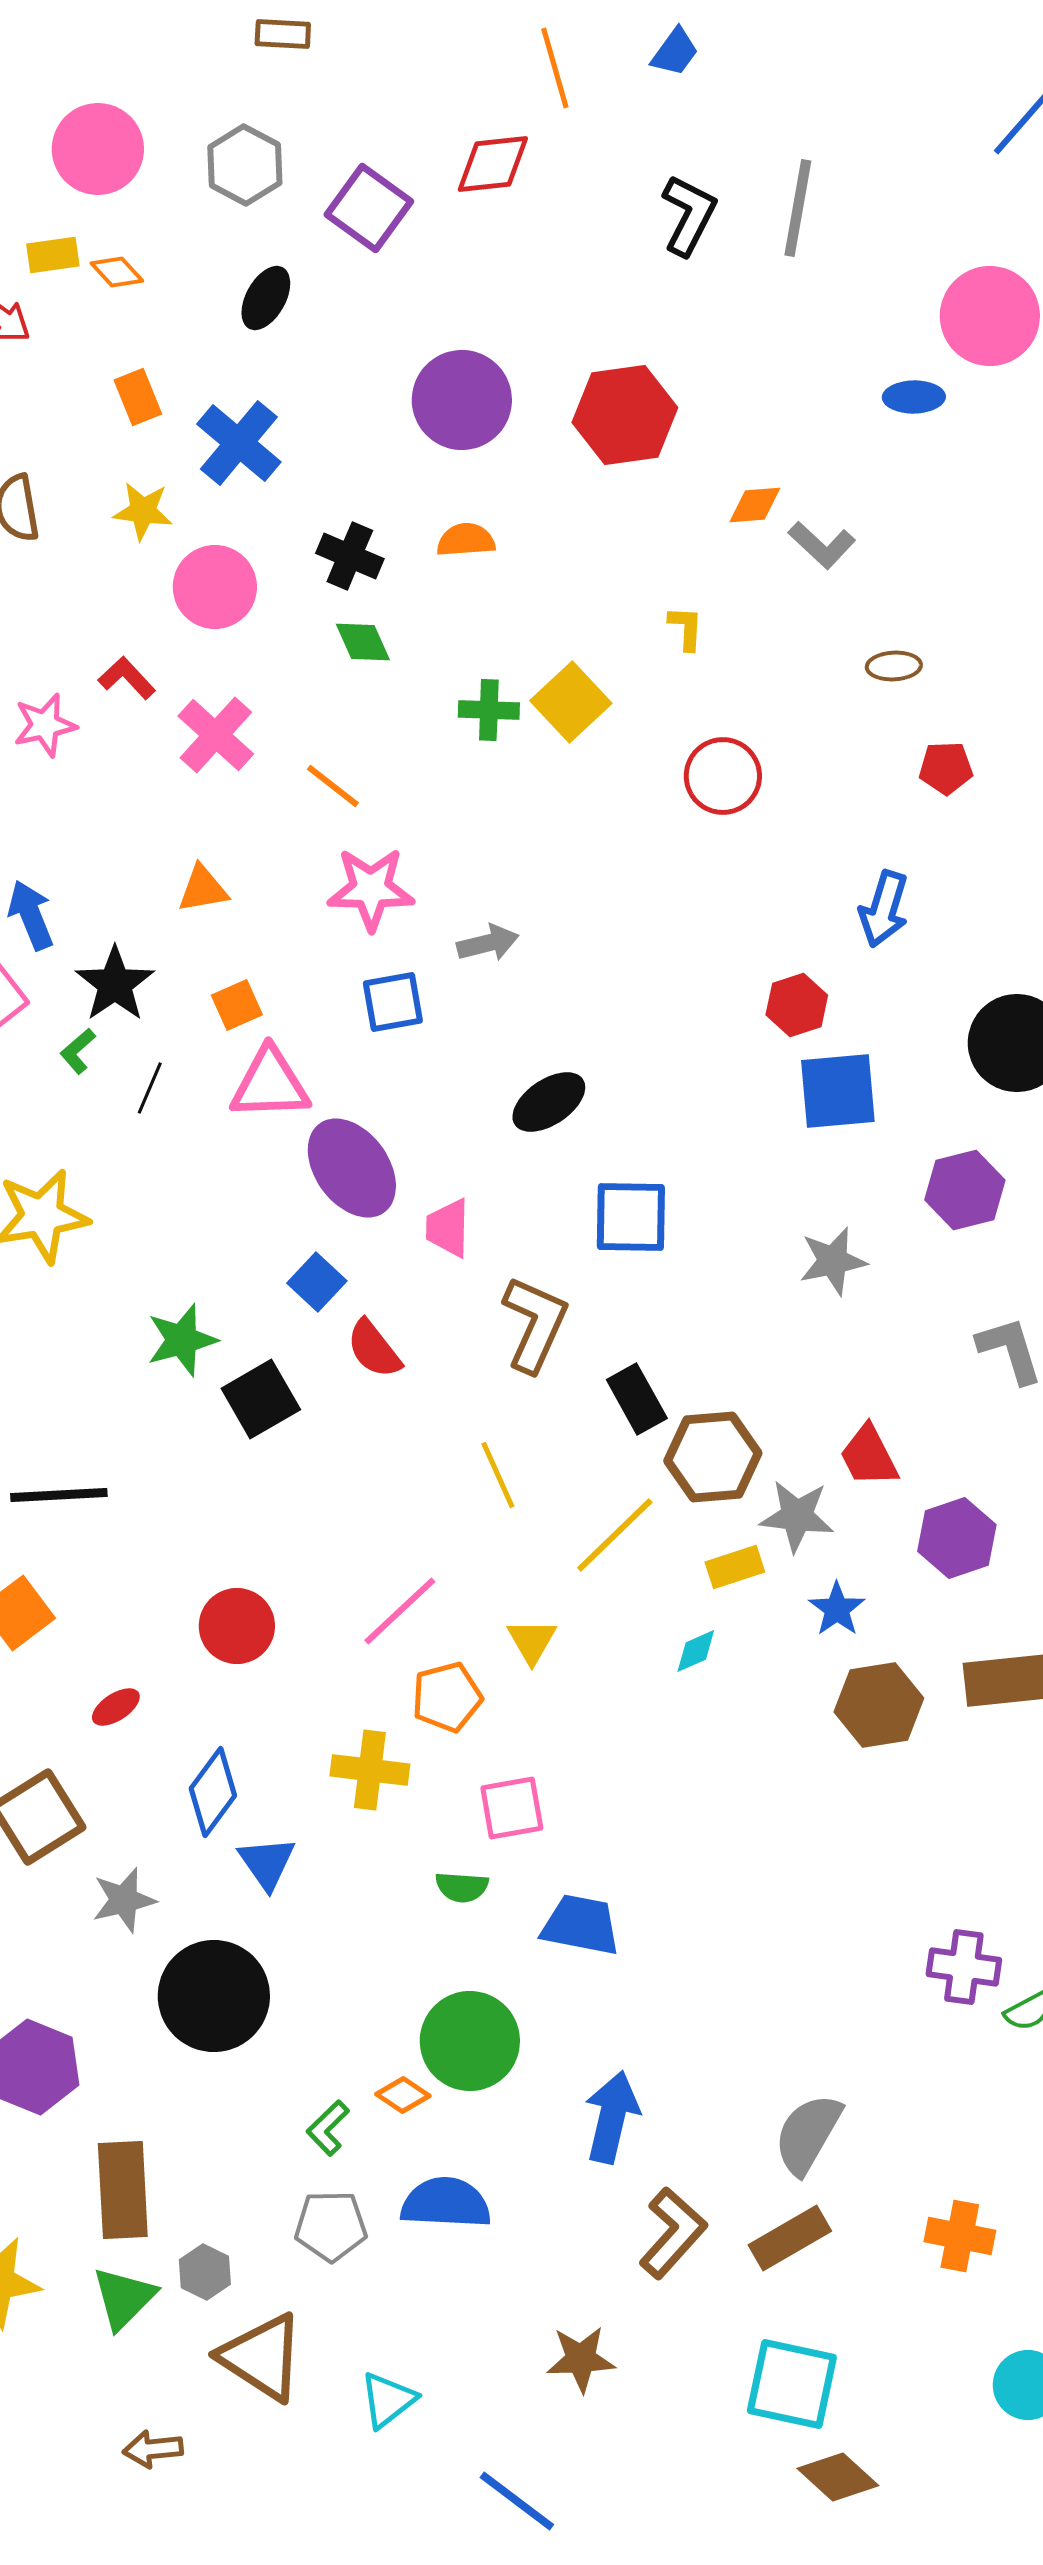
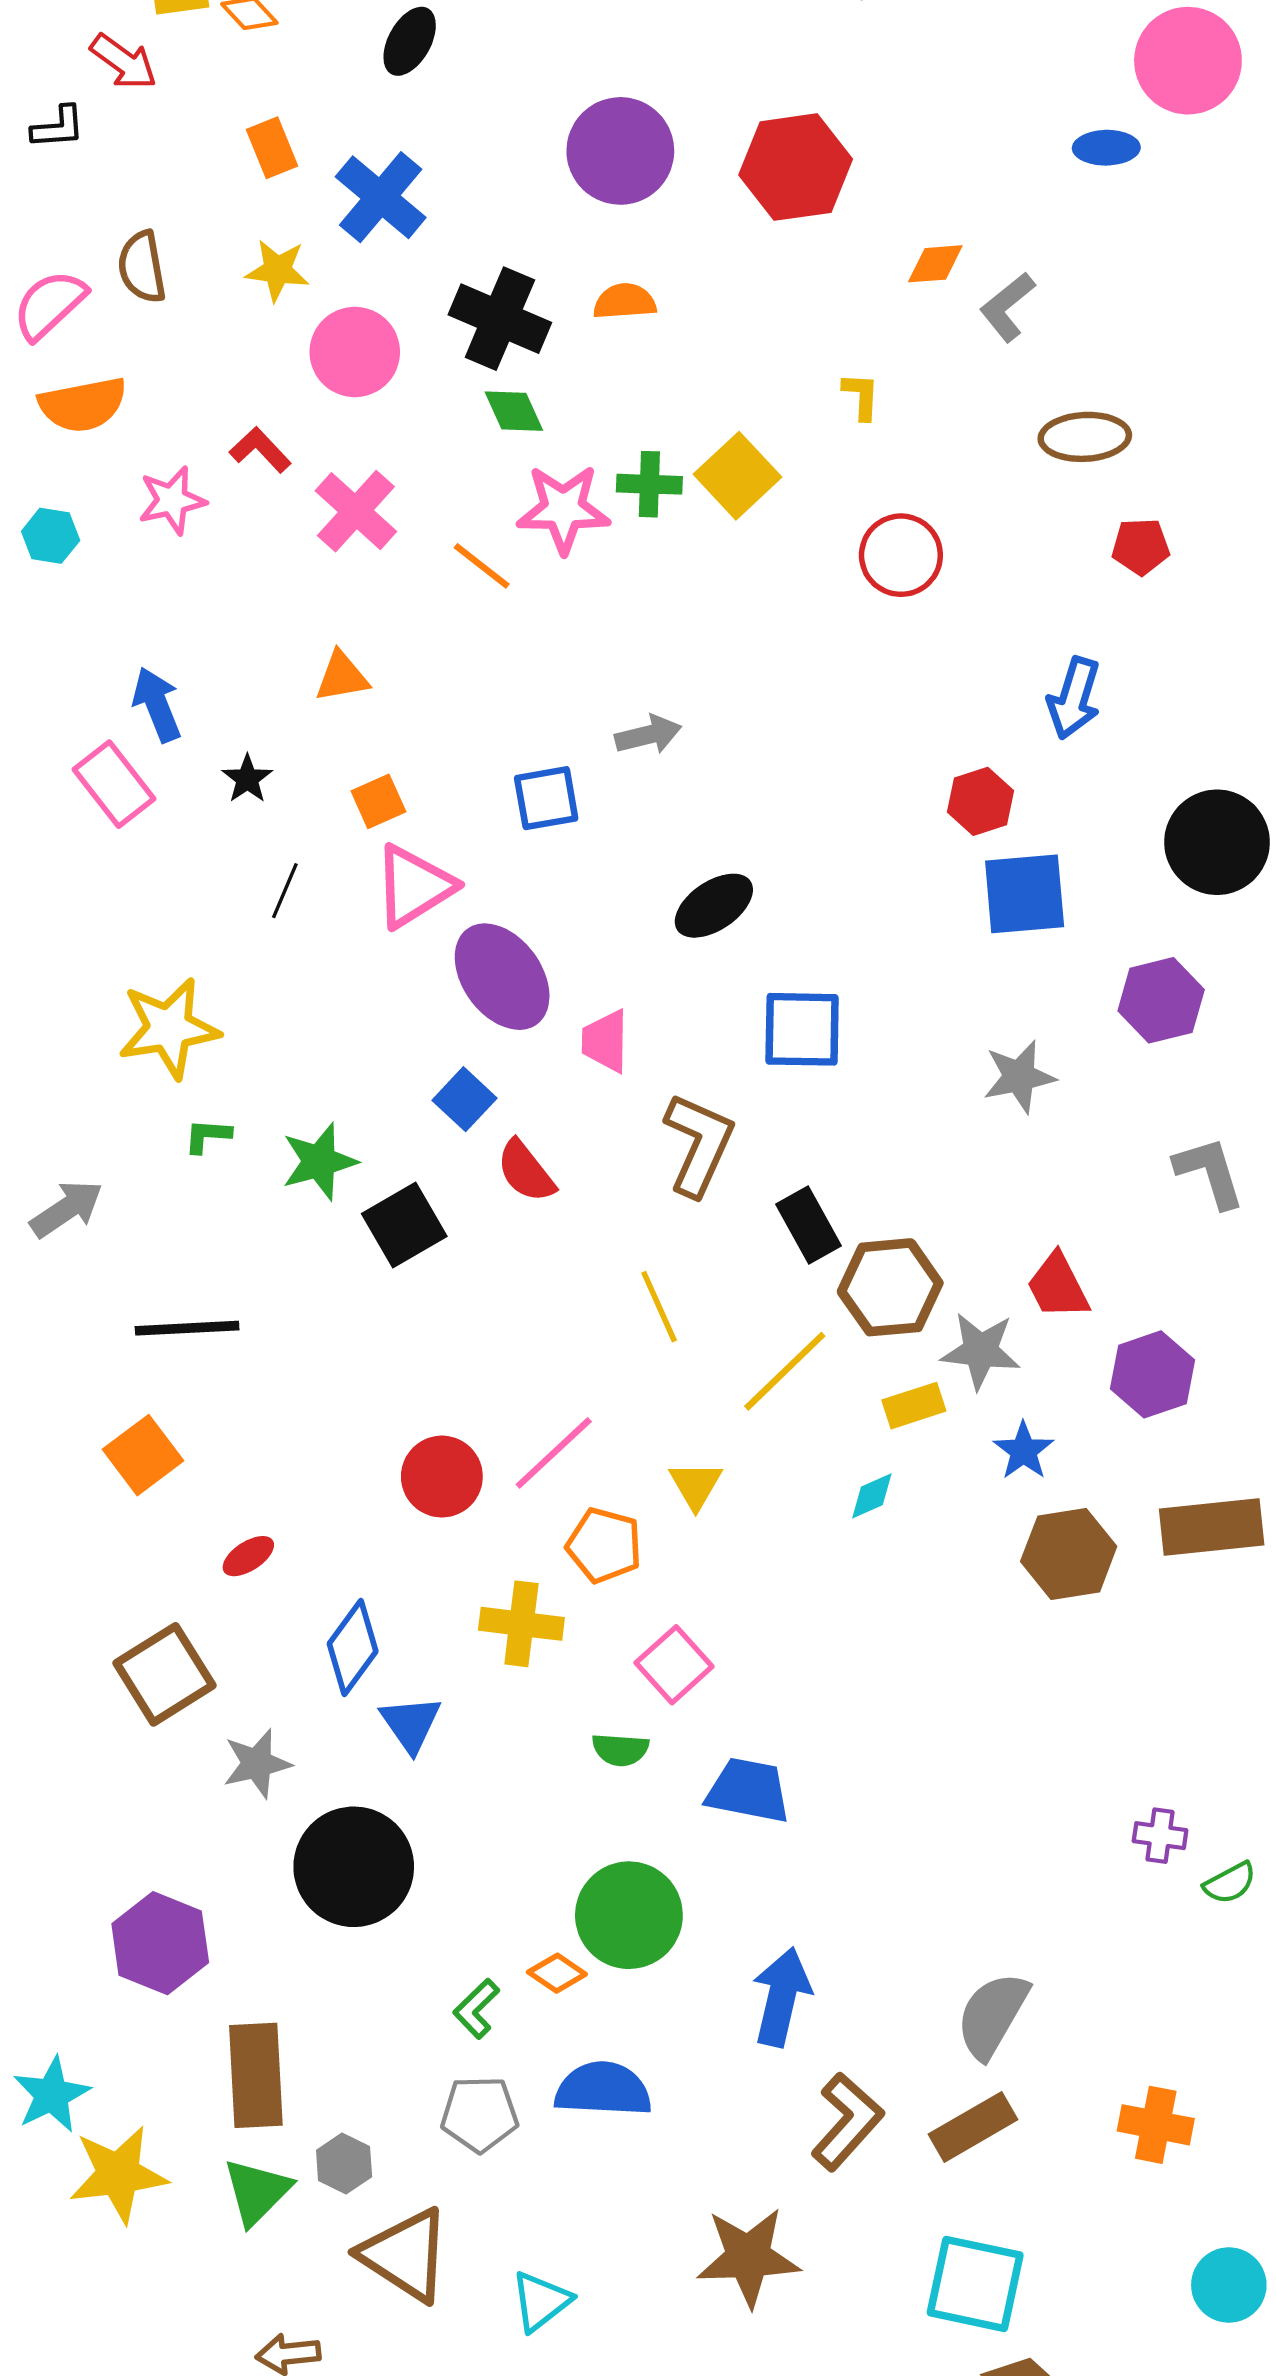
gray L-shape: (822, 545) -> (1007, 307), turned 98
black cross: (350, 556) -> (500, 319), size x1.4
brown ellipse: (894, 666) -> (1085, 437), size x1.5
pink star: (371, 889) -> (563, 509), moved
black star: (115, 984) -> (247, 779), size x0.6
green L-shape: (78, 1051) -> (207, 1136), moved, turned 45
pink triangle: (270, 1084) -> (414, 886), turned -30
red circle: (237, 1626) -> (442, 1477), moved
orange pentagon: (447, 1697) -> (604, 1545), turned 30
pink square: (512, 1808) -> (674, 1665), turned -32
purple cross: (964, 1967) -> (1160, 1836), size x0.7
brown star: (581, 2359) -> (748, 2257), size x1.4

